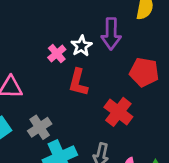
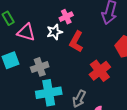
white star: (82, 46) -> (55, 32), moved

